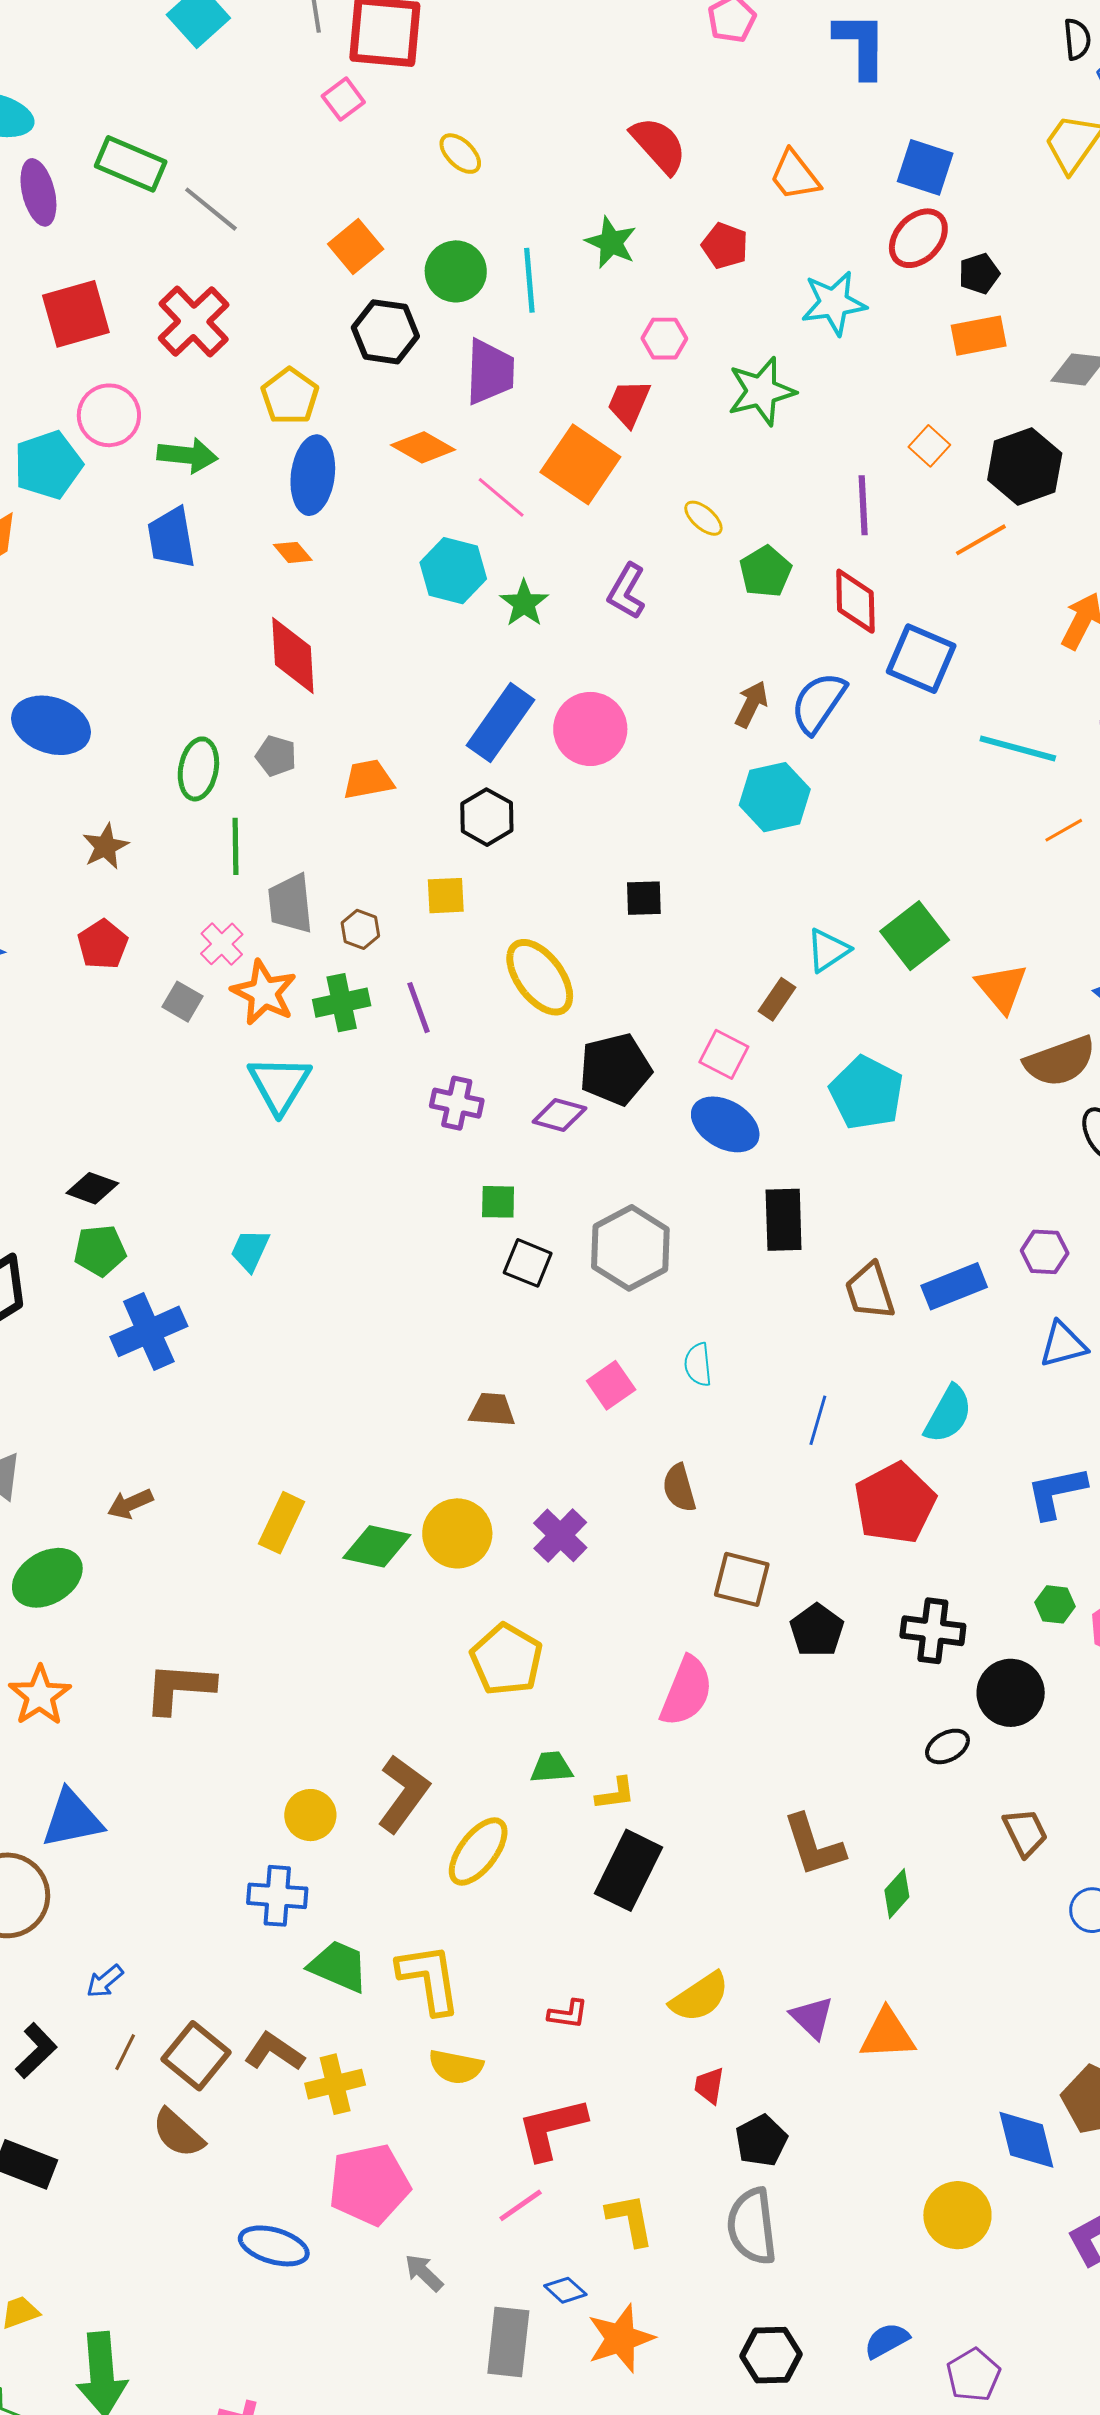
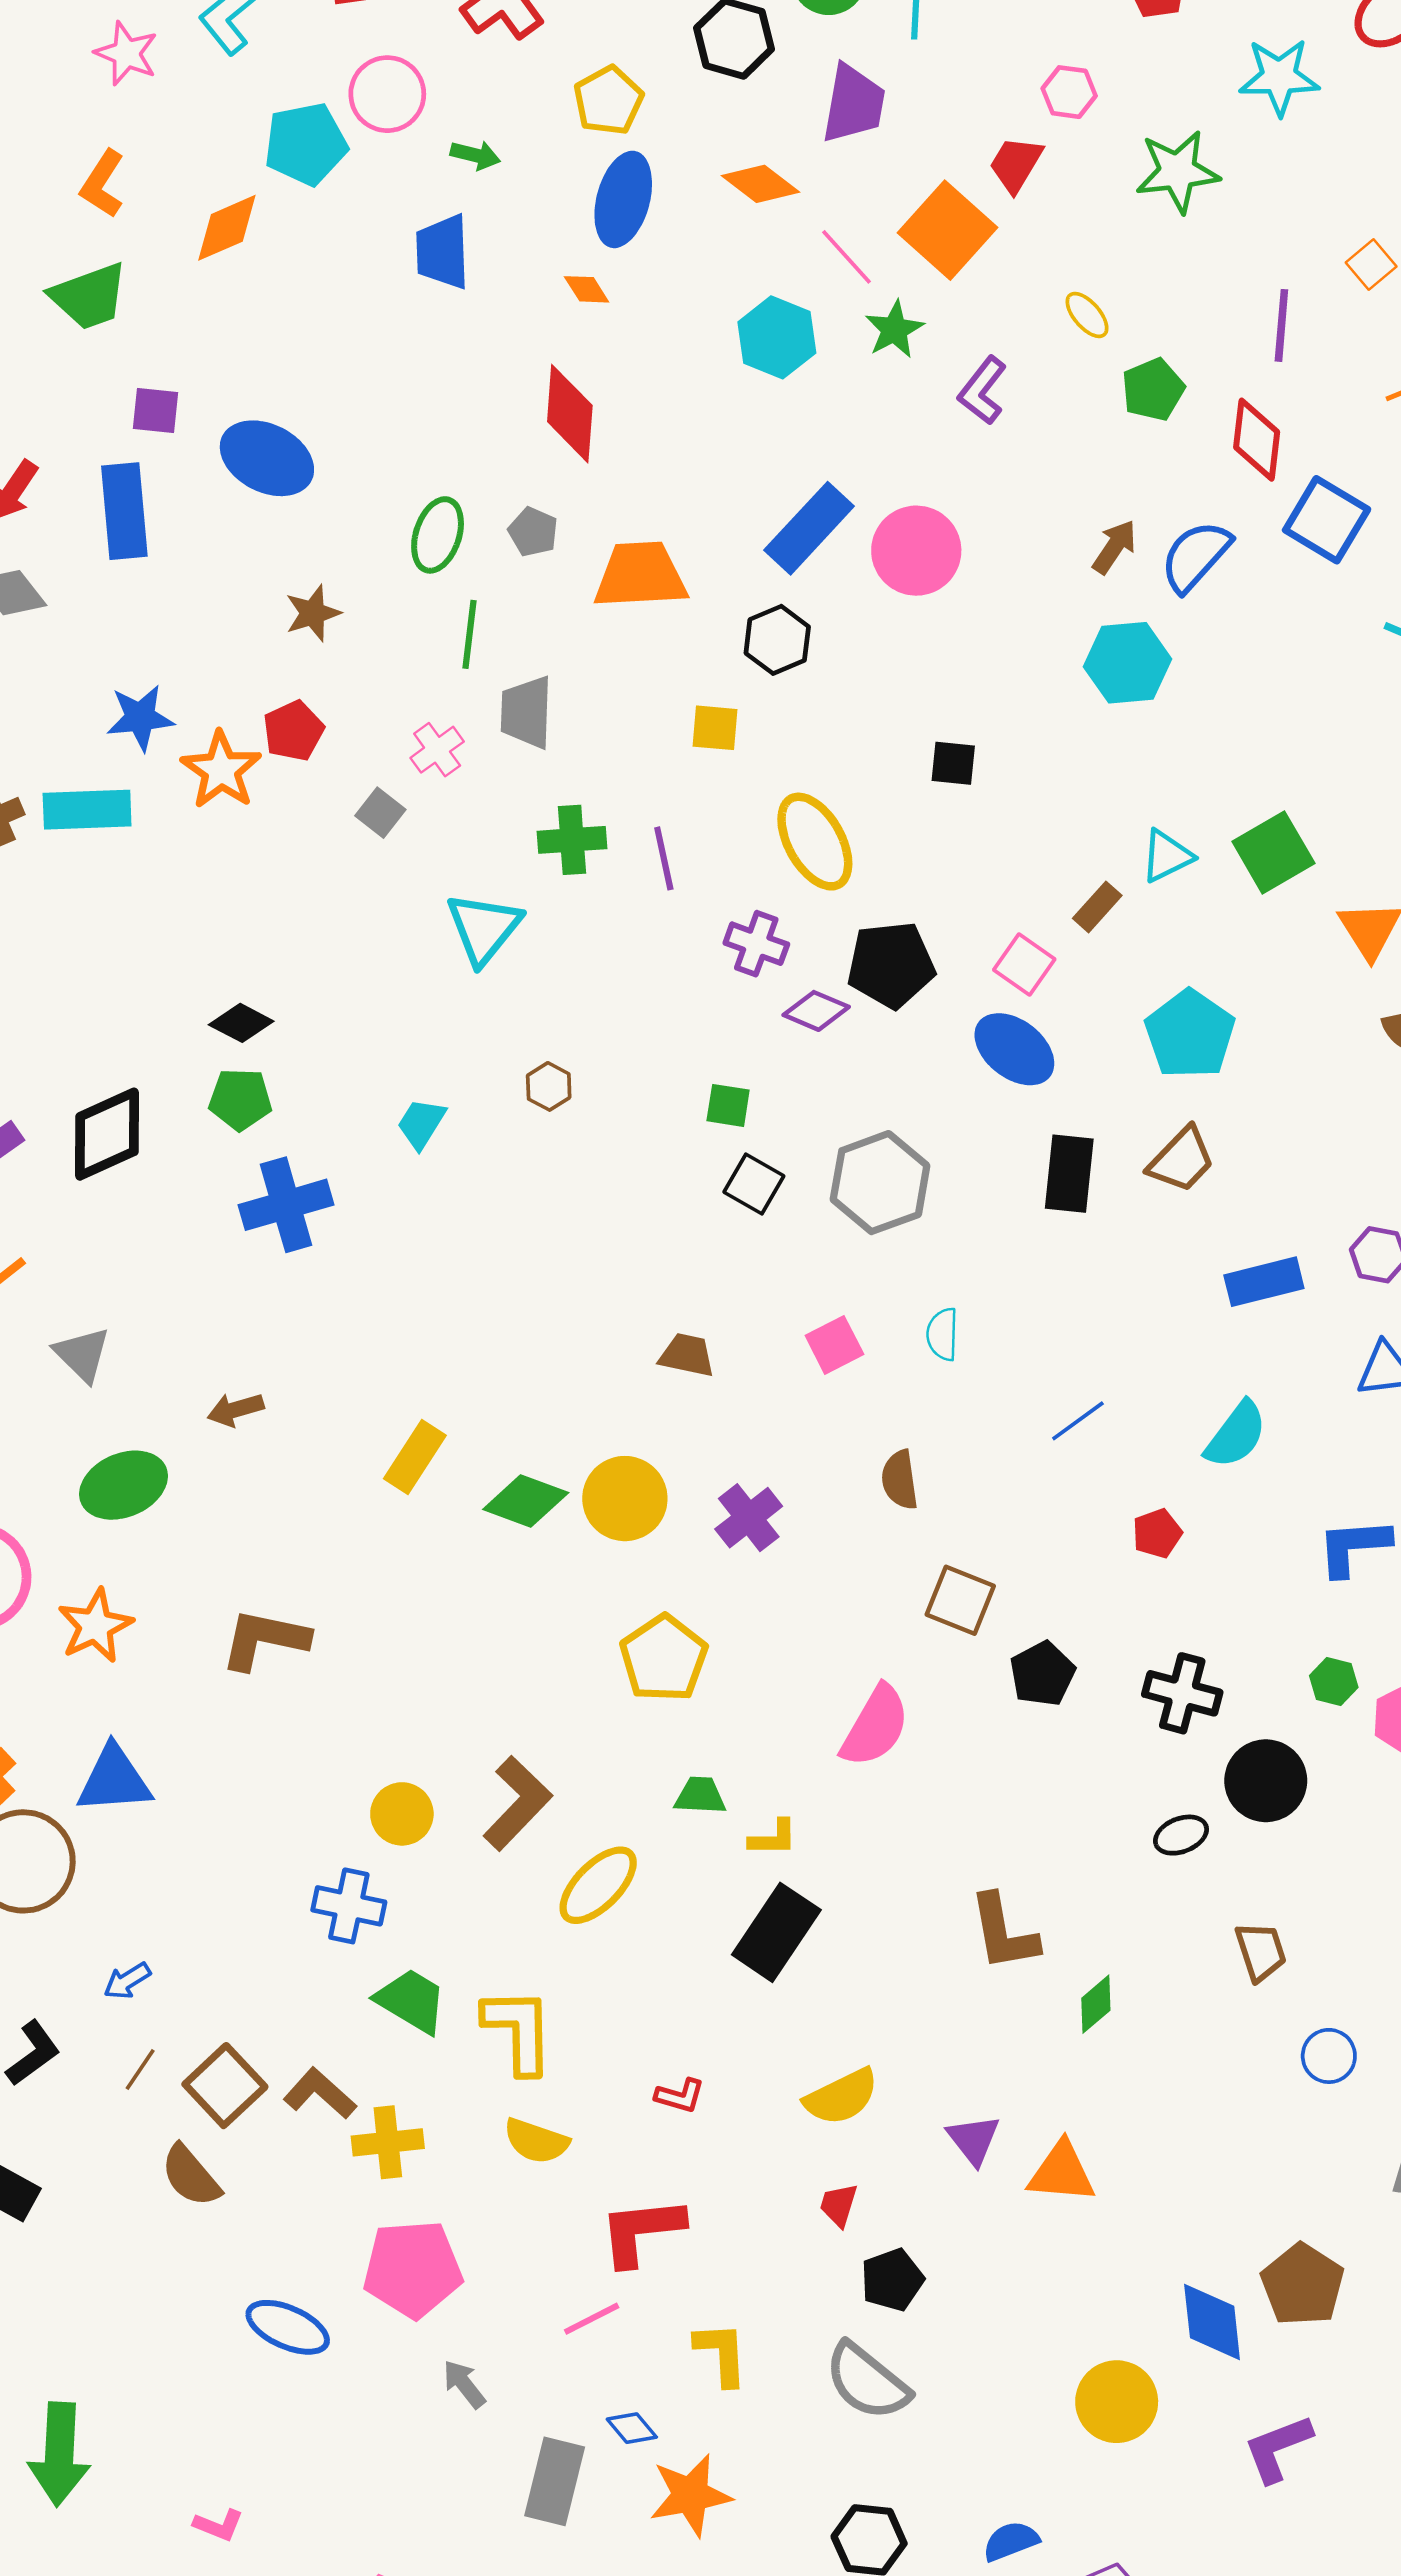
green arrow: (187, 455) -> (475, 155), size x0.7
green star: (524, 603) -> (894, 329), moved
orange trapezoid: (368, 779) -> (640, 575), size x1.5
brown hexagon: (360, 929) -> (549, 1086), moved
orange star: (264, 993) -> (221, 770), moved
purple cross: (457, 1103) -> (756, 944), moved
brown trapezoid: (870, 1291) -> (1182, 1160), moved, turned -126
blue line: (818, 1420) -> (1078, 1421), turned 30
red pentagon: (895, 1503) -> (1157, 1533), size x0.5
gray semicircle: (752, 2226) -> (867, 2382), turned -52

